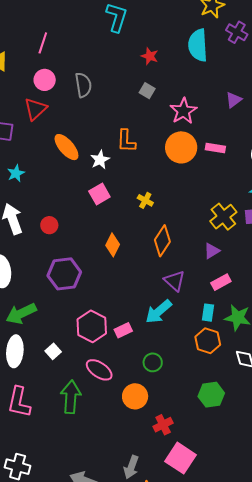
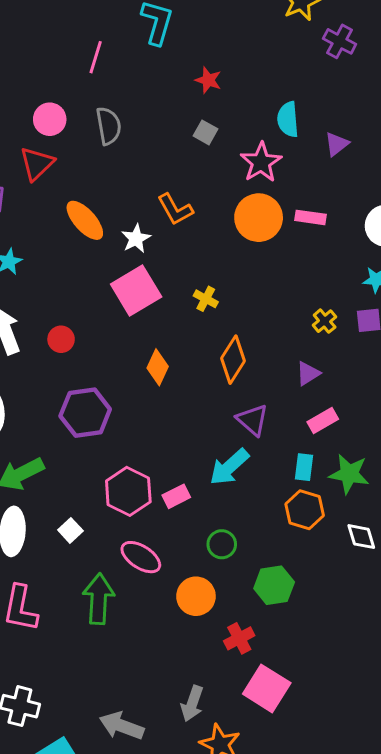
pink line: (43, 43) -> (96, 57), moved
cyan semicircle: (198, 45) -> (288, 119), moved, size x0.7
orange L-shape: (126, 141) -> (175, 209), turned -30
pink square: (99, 194) -> (136, 290), size x1.5
yellow cross: (223, 217) -> (325, 321), size x0.6
green hexagon: (211, 395) -> (274, 585), moved

